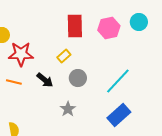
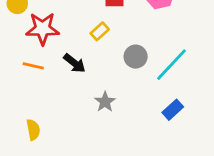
gray circle: (78, 78) -> (136, 57), moved
blue rectangle: (119, 115) -> (173, 110), size x0.7

